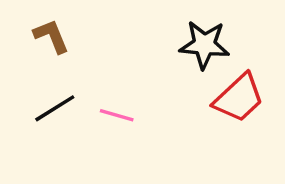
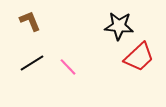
pink line: (117, 115) -> (68, 67), turned 30

